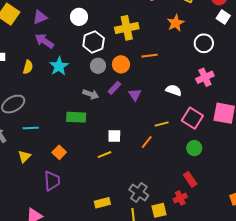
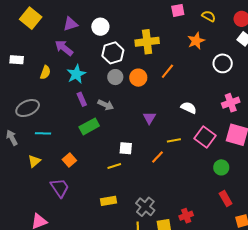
purple triangle: (40, 17) -> (70, 24), moved
orange line: (149, 56) -> (167, 71), turned -49
pink cross: (205, 77) -> (231, 103), moved
purple rectangle: (114, 88) -> (82, 99), moved, turned -72
purple triangle: (135, 95) -> (149, 118), moved
green rectangle: (76, 117) -> (89, 126), turned -36
green circle: (194, 148) -> (221, 167), moved
red rectangle: (190, 179) -> (226, 199), moved
purple trapezoid: (52, 181) -> (60, 188), turned -35
yellow rectangle: (102, 203) -> (108, 201), moved

